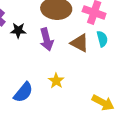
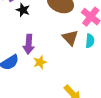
purple arrow: (47, 39) -> (29, 44), moved

